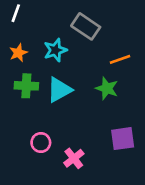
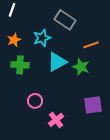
cyan triangle: (59, 90) -> (57, 62), moved
pink circle: (41, 143) -> (35, 101), moved

